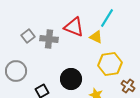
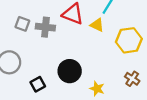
gray square: (28, 36) -> (22, 24), turned -32
yellow hexagon: (110, 64) -> (129, 40), moved

